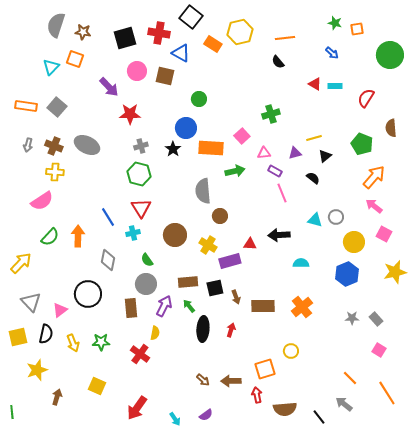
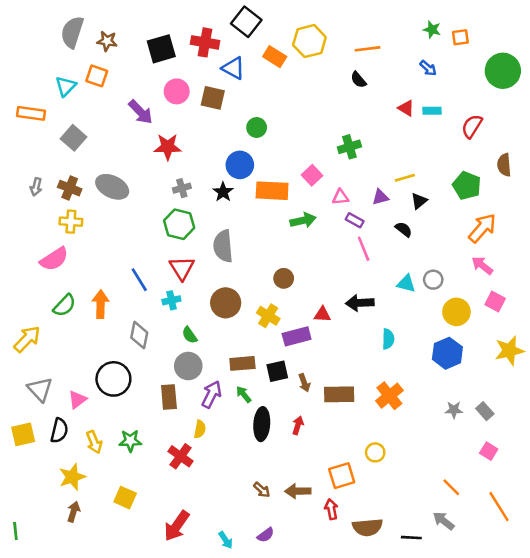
orange rectangle: (26, 106) -> (31, 113), moved
gray semicircle: (203, 191) -> (223, 246), moved
cyan semicircle: (301, 263) -> (388, 339), turned 91
yellow star: (37, 370) -> (72, 477), moved
black line: (319, 417) -> (411, 538), turned -49

